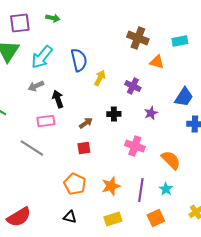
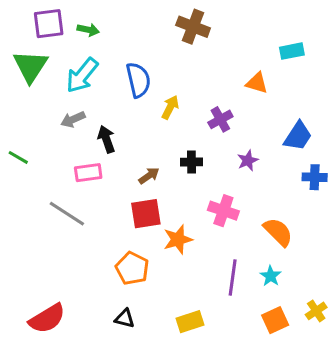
green arrow: (53, 18) -> (88, 30), moved
brown cross: (138, 38) -> (193, 27), moved
purple cross: (133, 86) -> (220, 119), turned 35
red square: (84, 148) -> (146, 214), size x1.5
orange star: (111, 186) -> (178, 239), moved
orange square: (156, 218) -> (275, 320), moved

